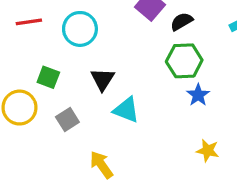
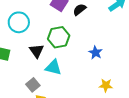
green hexagon: (184, 61) -> (59, 37), moved
gray square: (67, 120) -> (33, 85), moved

